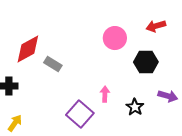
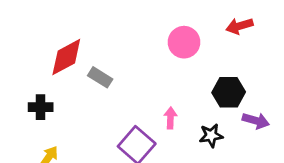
black hexagon: (146, 62) -> (229, 92), moved
black star: (135, 107) -> (211, 136), turned 30

